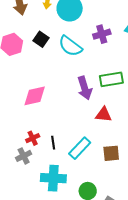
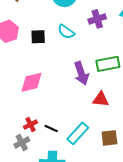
black square: (41, 39) -> (38, 37), moved, turned -35
cyan semicircle: (70, 46) -> (66, 32), size x0.7
black line: (53, 143) -> (51, 129), turned -56

